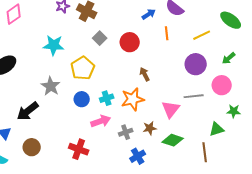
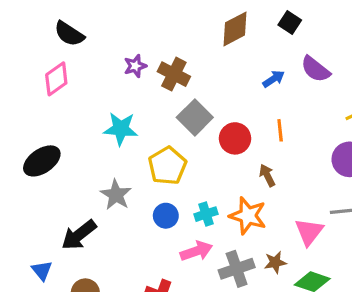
orange line: (167, 33) -> (280, 130), moved
gray square: (100, 38) -> (195, 117), size x1.5
red circle: (130, 42) -> (235, 138), moved
orange star: (133, 99) -> (248, 216), turned 30
gray cross: (126, 132) -> (237, 269), size x1.5

